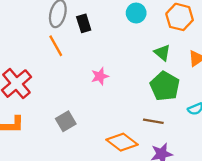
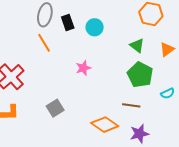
cyan circle: (136, 13) -> (95, 27), moved

